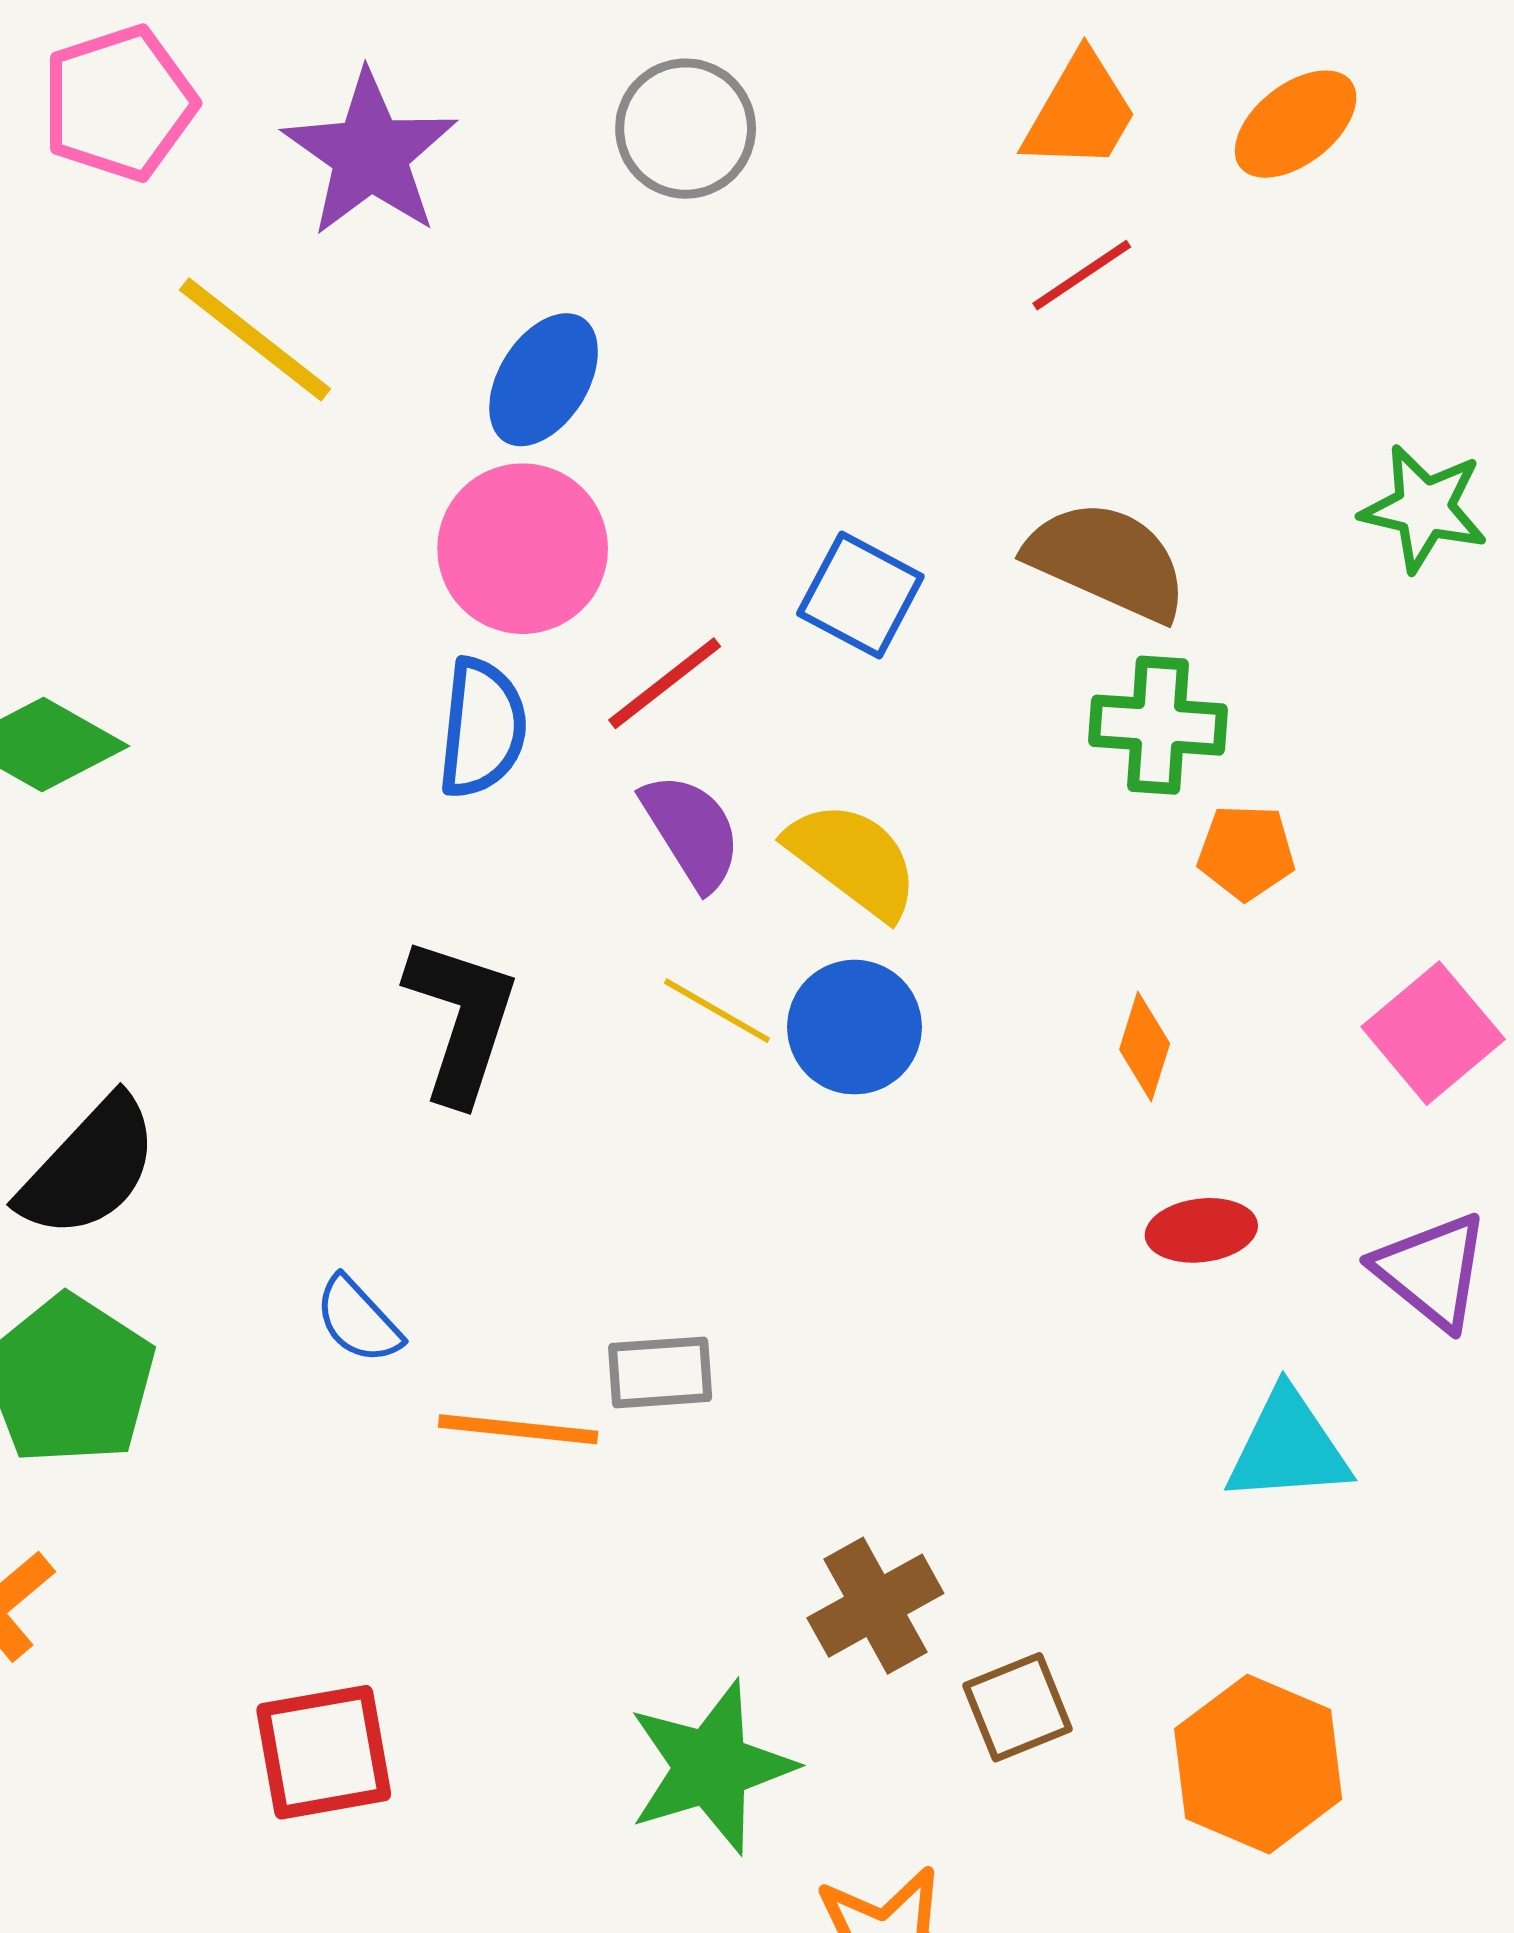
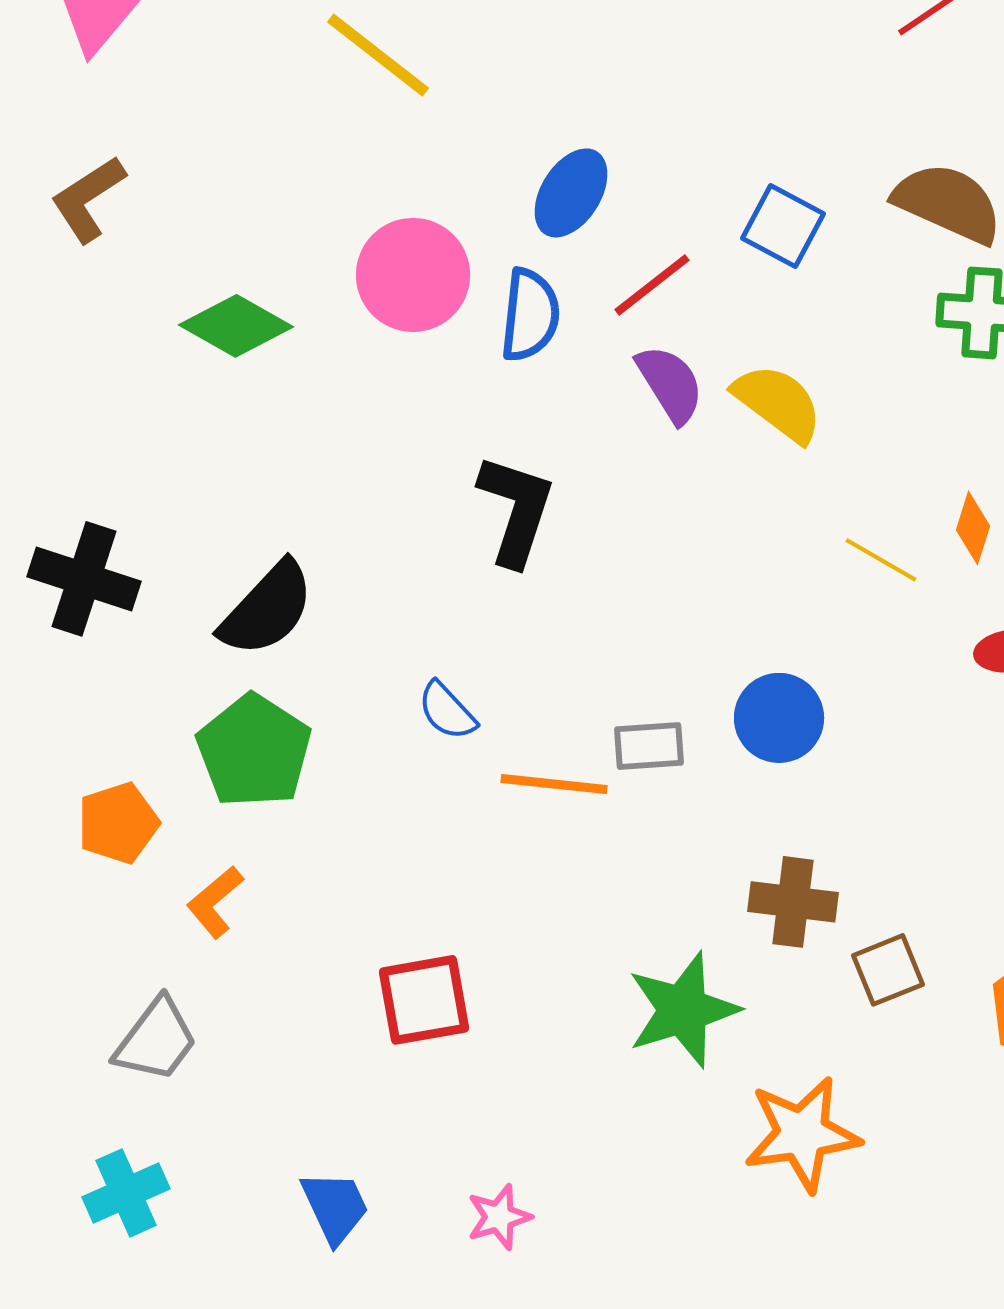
blue ellipse: (544, 380) -> (571, 193), moved
pink circle: (523, 549) -> (413, 275), moved
yellow line: (717, 1011) -> (881, 560), moved
blue circle: (855, 1027) -> (779, 718), moved
brown cross: (875, 1606) -> (793, 902), turned 36

